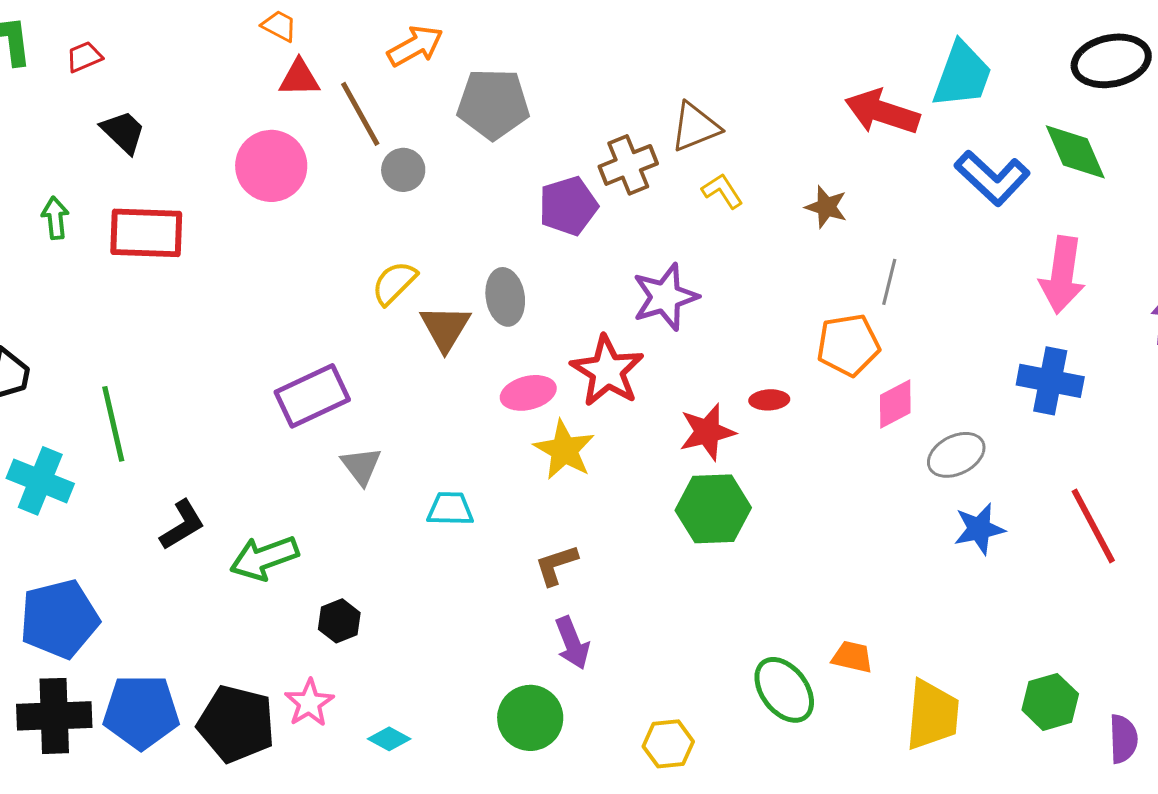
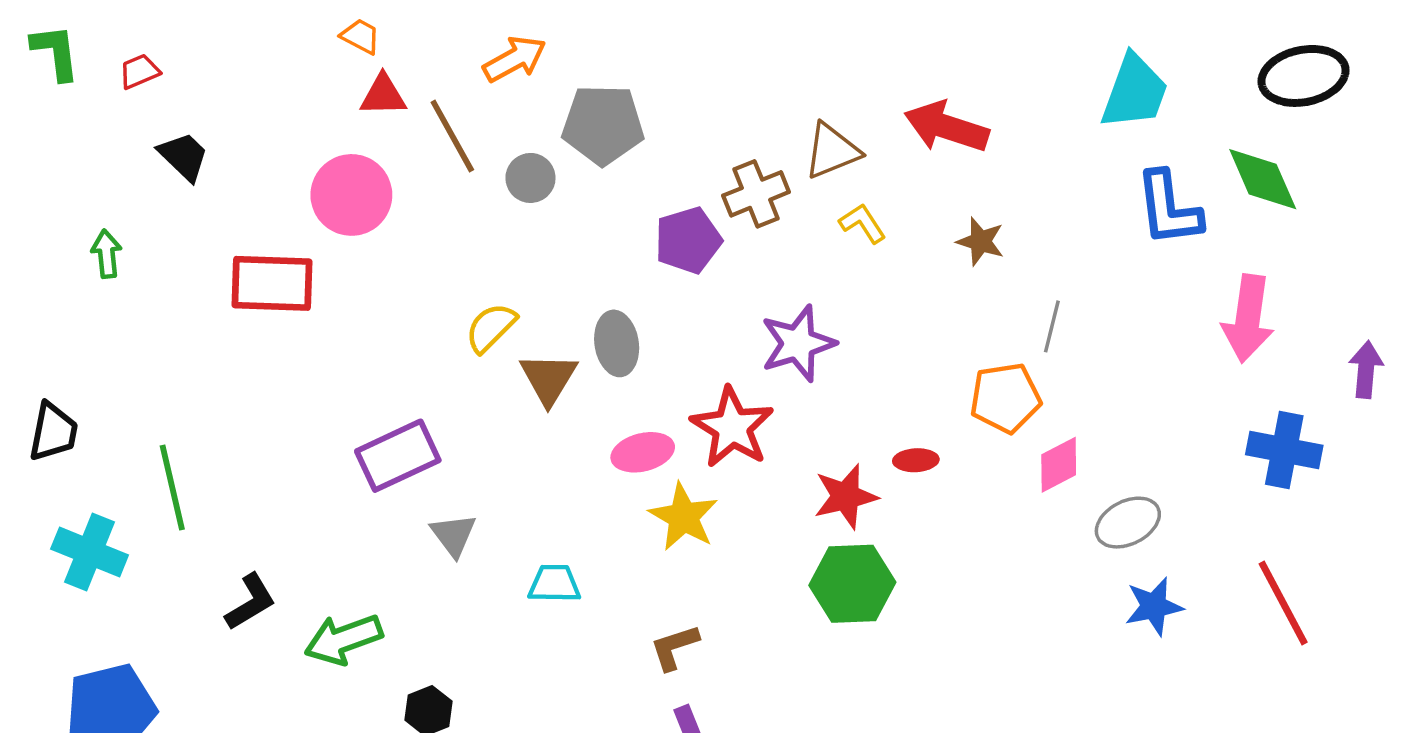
red arrow: (882, 112) -> (946, 127), moved
gray circle: (403, 170) -> (530, 178), moved
blue L-shape: (992, 178) -> (1169, 209), turned 40
red rectangle: (146, 233) -> (272, 283), moved
blue cross: (1050, 381) -> (1284, 450), moved

